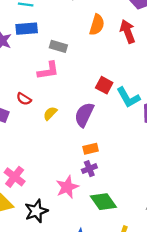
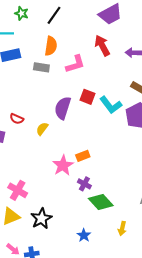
orange semicircle: (97, 25) -> (51, 46), moved
pink L-shape: (48, 71) -> (75, 64), moved
purple semicircle: (84, 115) -> (63, 108), moved
purple cross: (89, 169) -> (84, 184), moved, turned -32
pink star: (67, 187) -> (63, 165), moved

